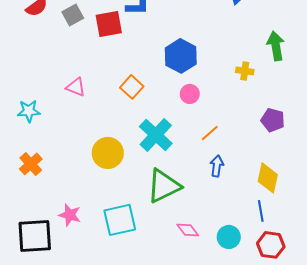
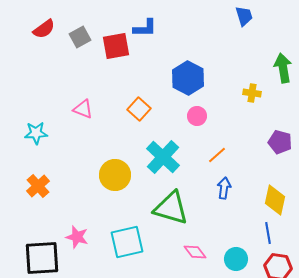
green triangle: (164, 186) -> (171, 208), turned 42

